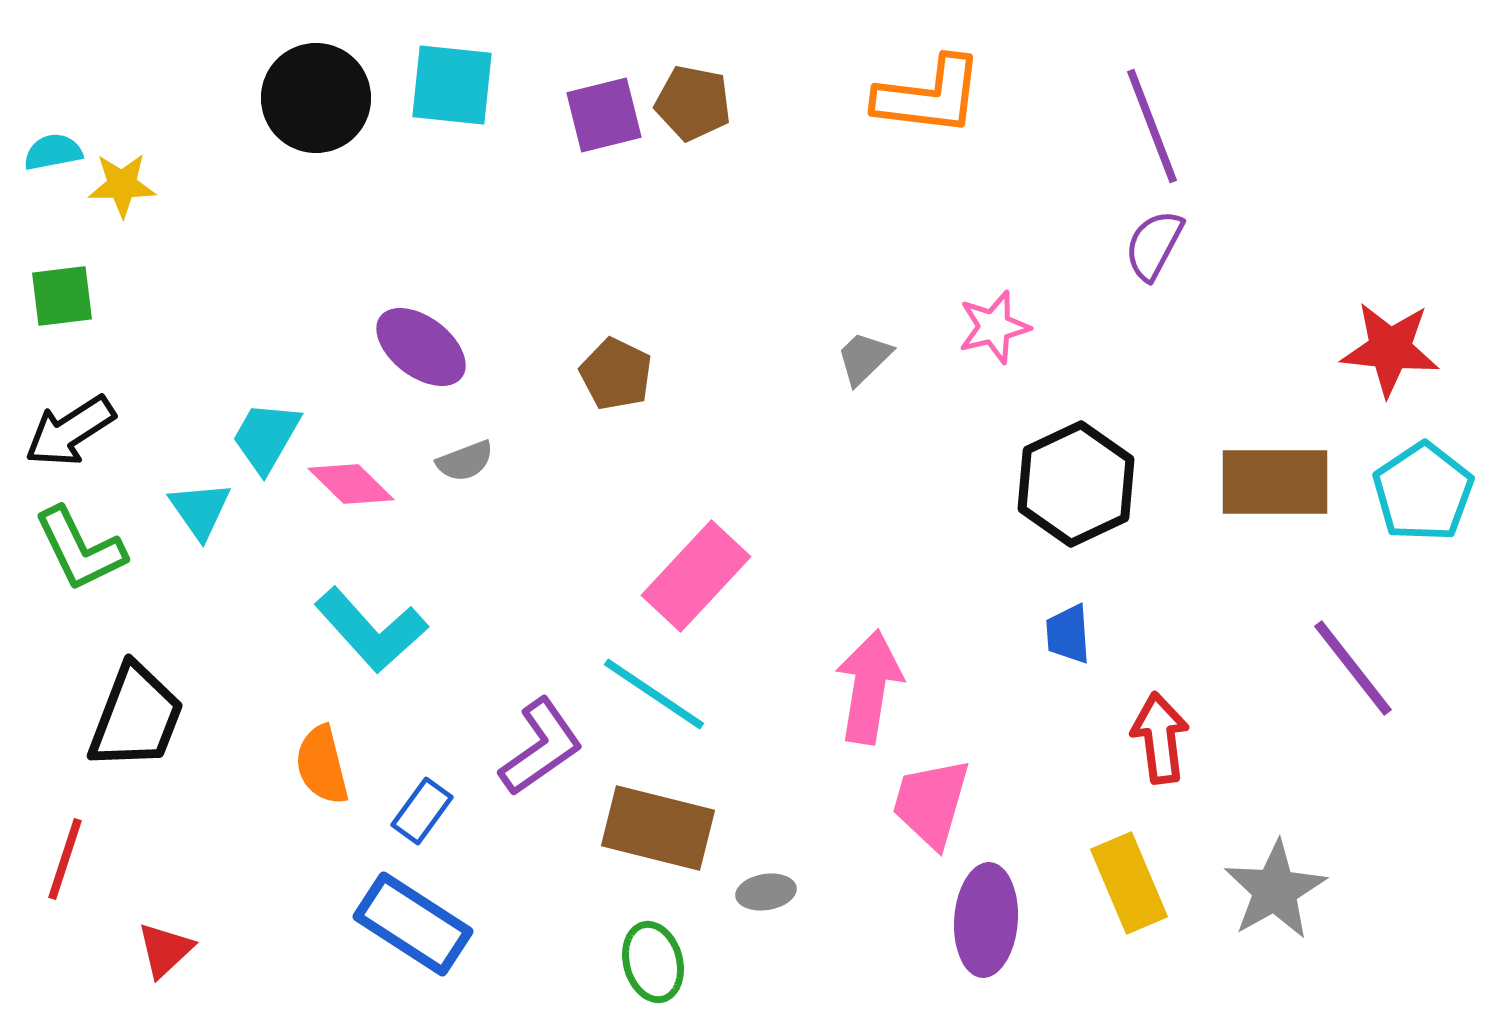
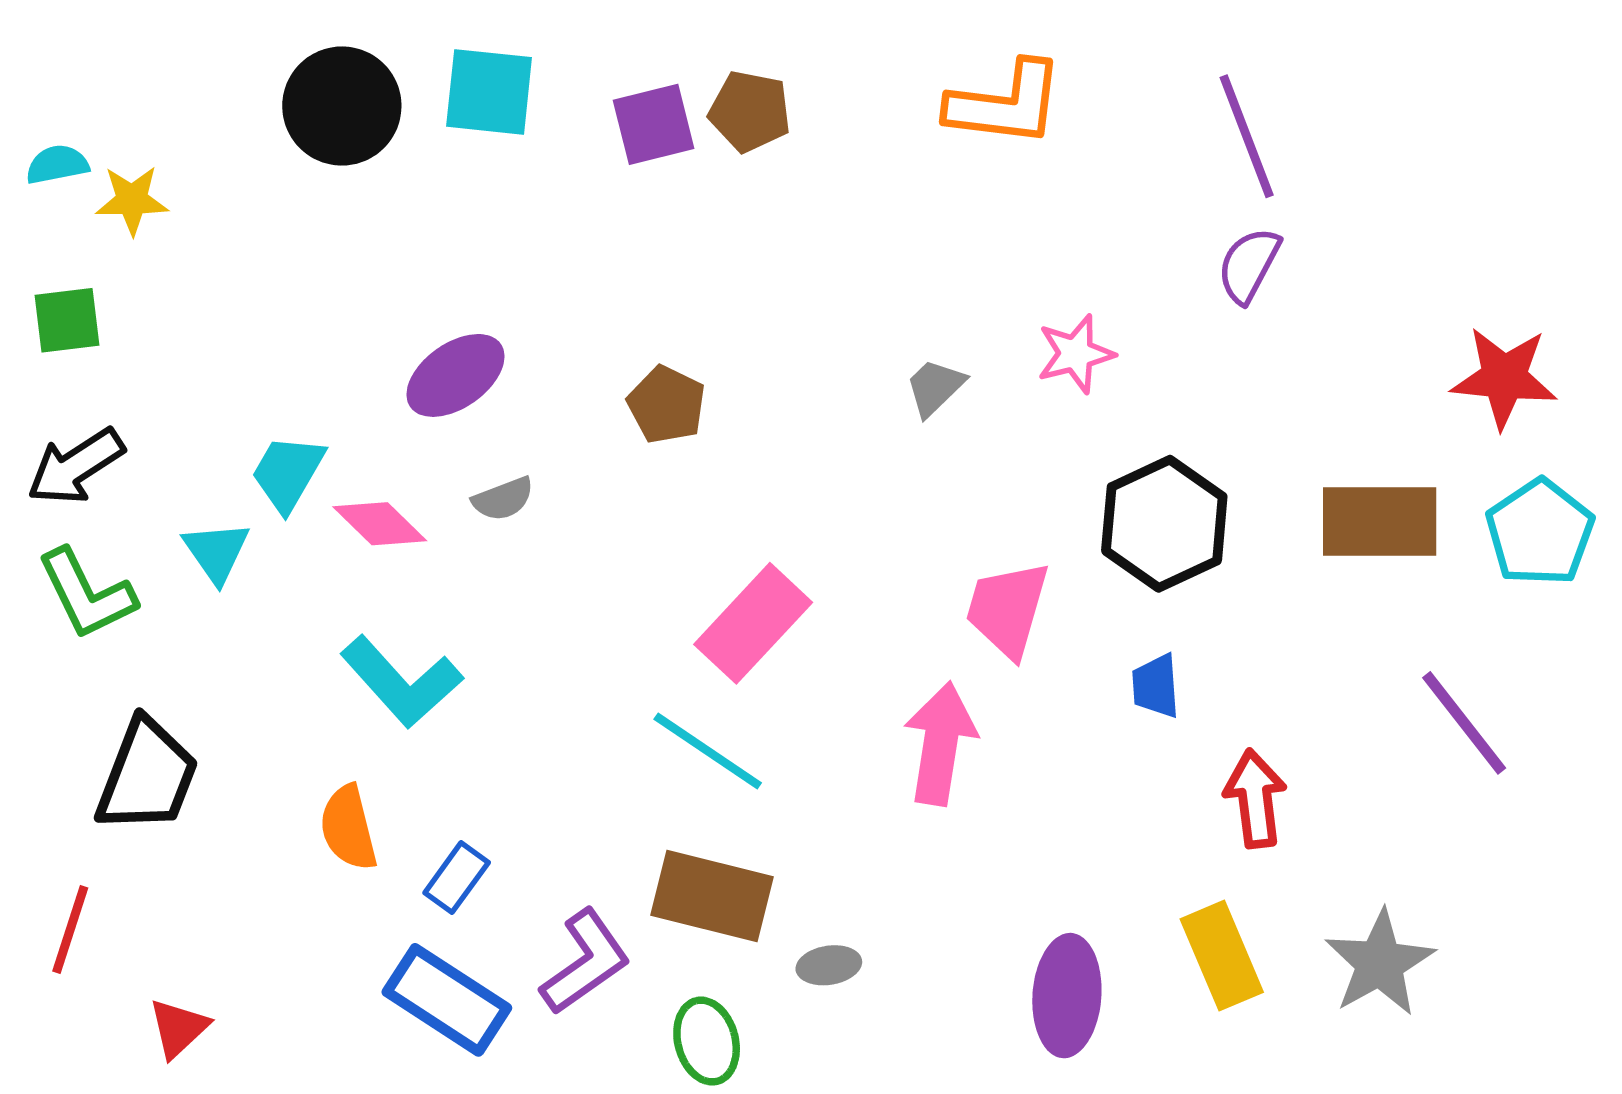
purple ellipse: (421, 347) -> (455, 375), turned -72
purple L-shape: (541, 747) -> (585, 962), moved
pink trapezoid: (931, 803) -> (1007, 609), moved

